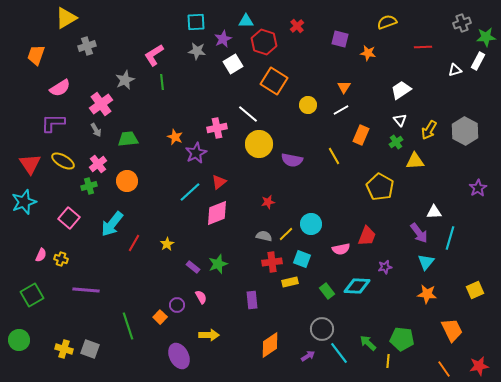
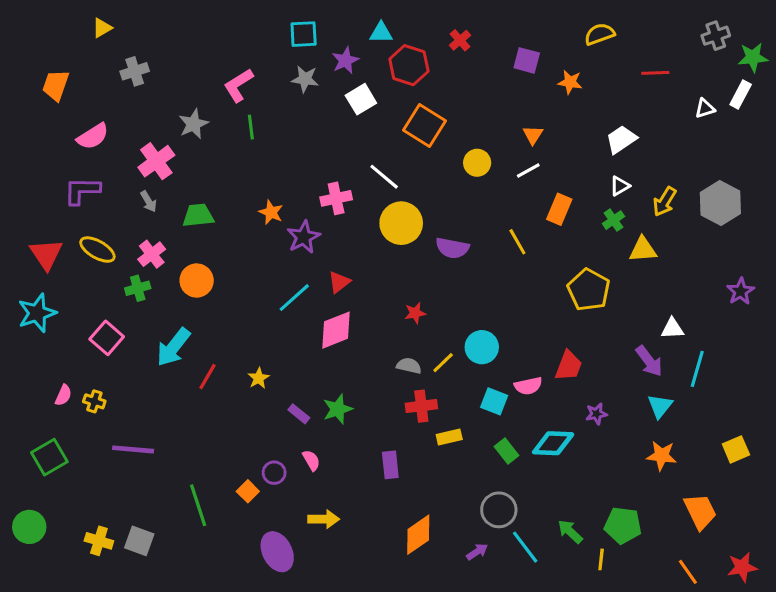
yellow triangle: (66, 18) -> (102, 28), size x0.6
white triangle: (400, 120) -> (620, 186), turned 40
cyan square: (302, 259) -> (494, 401), moved

